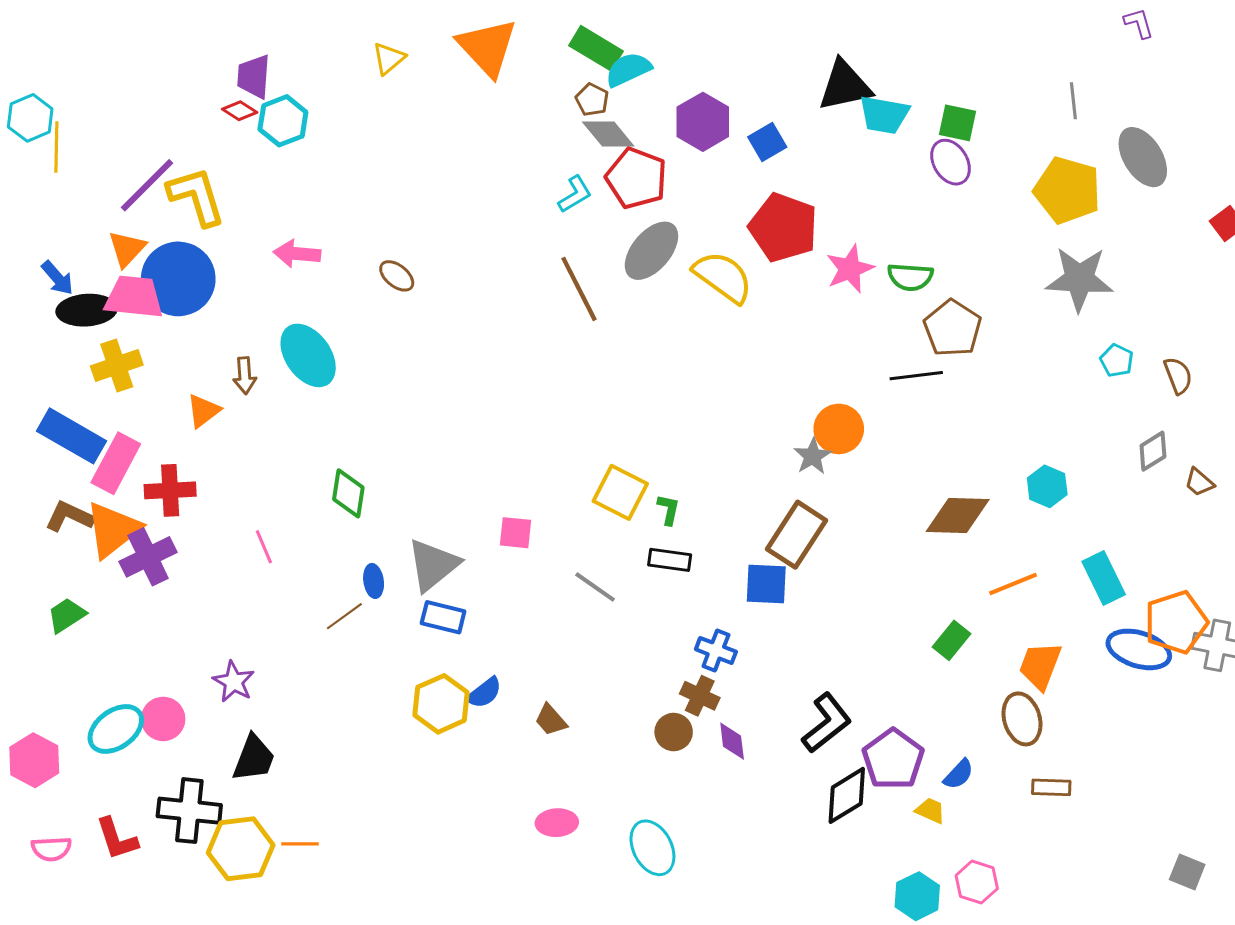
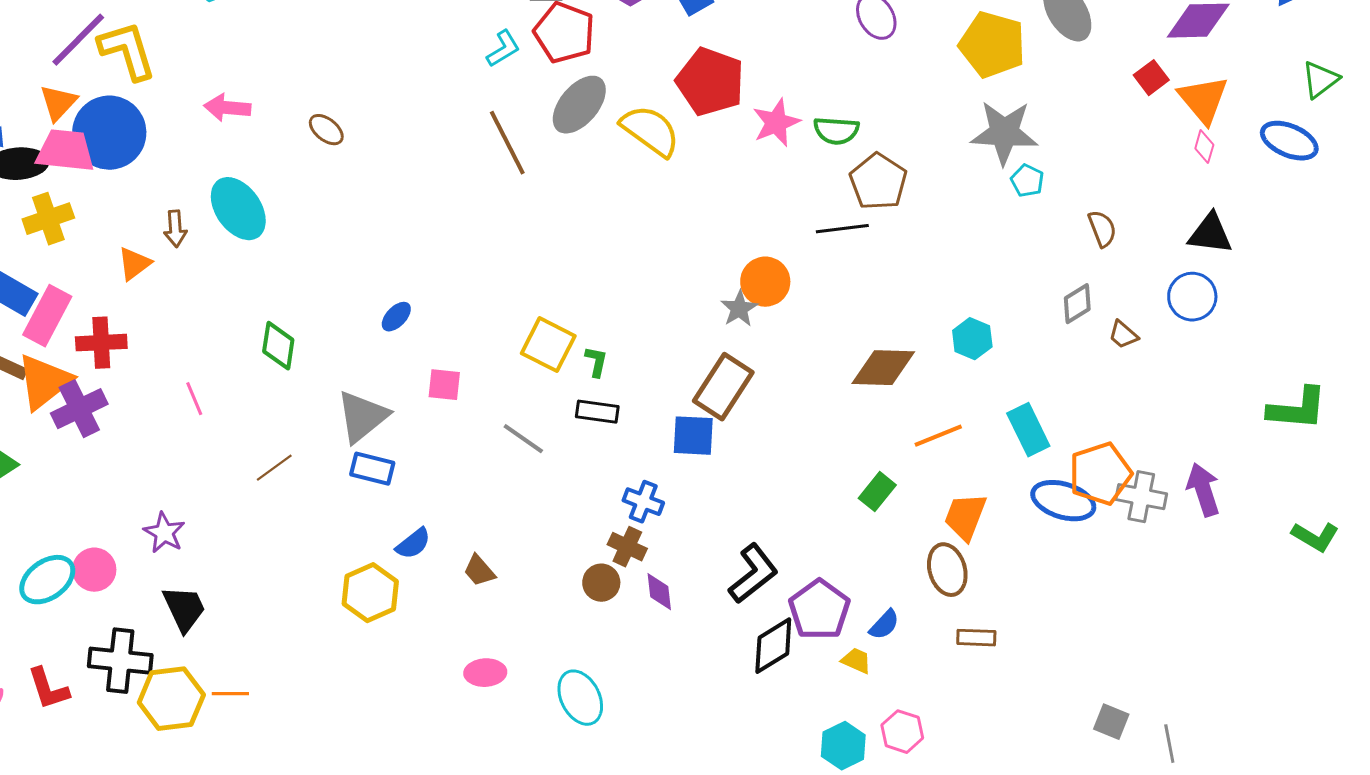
cyan pentagon: (1117, 360) -> (1027, 181), moved
blue ellipse: (374, 581) -> (396, 317), moved, turned 52
yellow hexagon: (441, 704) -> (370, 593), moved
black trapezoid: (254, 758) -> (184, 609), turned -46

